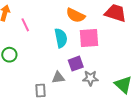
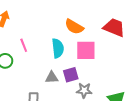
pink line: (25, 25) -> (24, 45), moved
gray triangle: (58, 78) -> (52, 77), moved

